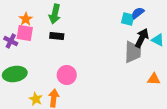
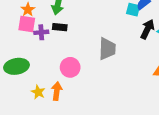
purple cross: (11, 41) -> (41, 32), moved, turned -32
gray trapezoid: (133, 52) -> (107, 49), moved

